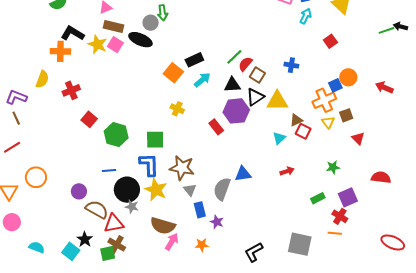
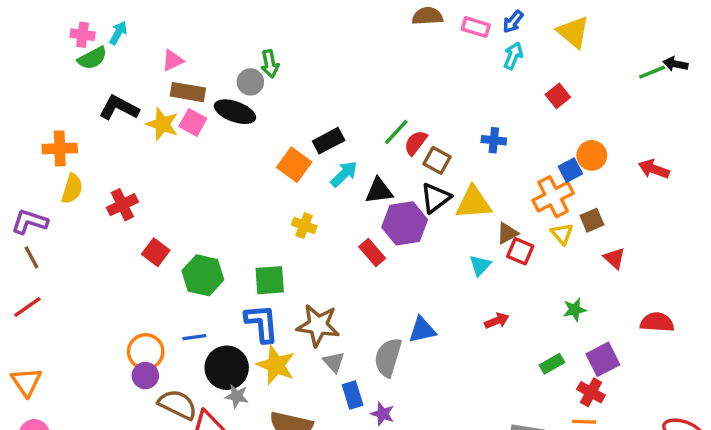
orange cross: (60, 51) -> (60, 148), moved
black triangle: (232, 85) -> (379, 191), moved
orange circle: (36, 177) -> (146, 352), moved

